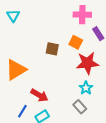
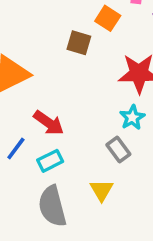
orange square: (76, 42) -> (108, 18), moved

